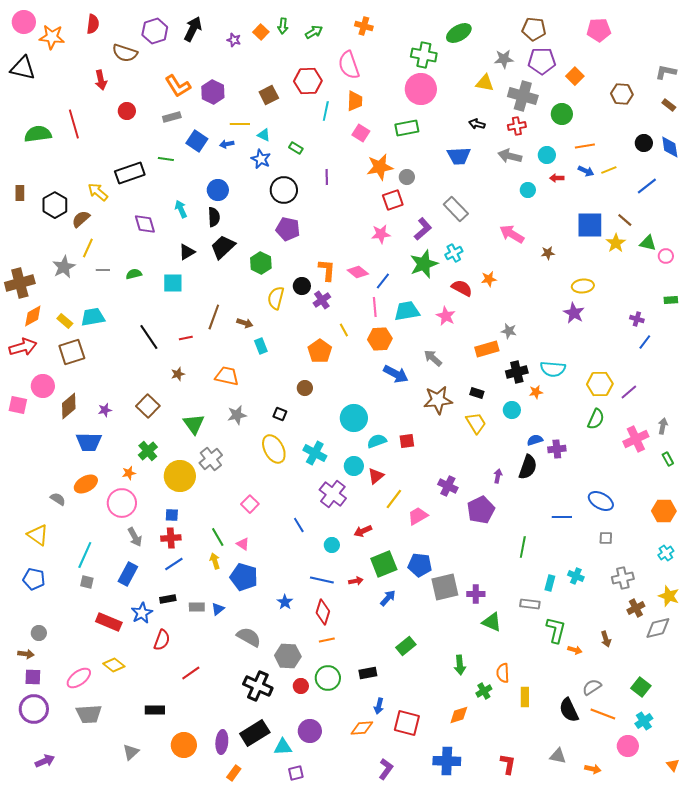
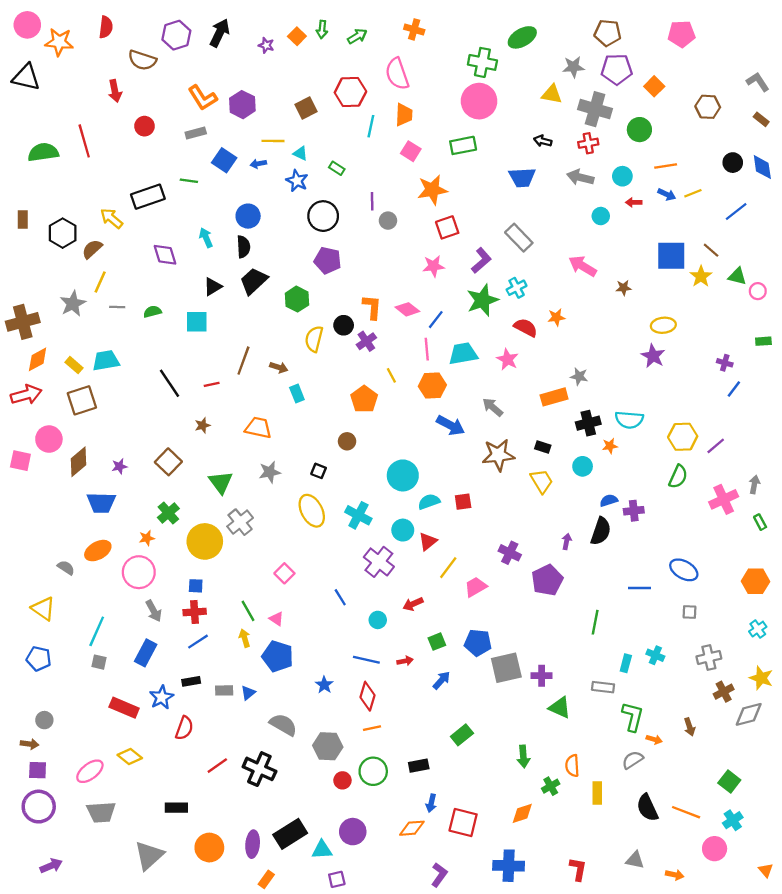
gray L-shape: (666, 72) -> (758, 82), turned 45
gray circle: (407, 177) -> (388, 221), moved
green square: (384, 564) -> (437, 642), size x0.6
black cross: (258, 686) -> (259, 769), moved
gray semicircle: (592, 687) -> (633, 760), moved
gray triangle: (131, 752) -> (149, 855), size x1.6

